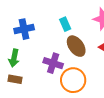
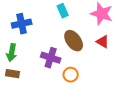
cyan rectangle: (65, 24) -> (63, 11), moved
orange circle: (73, 80) -> (71, 75), size x0.6

